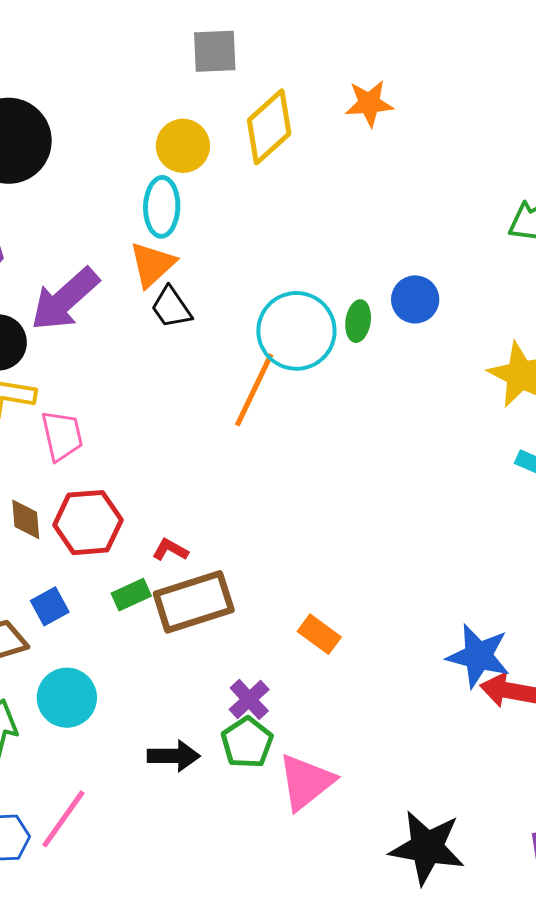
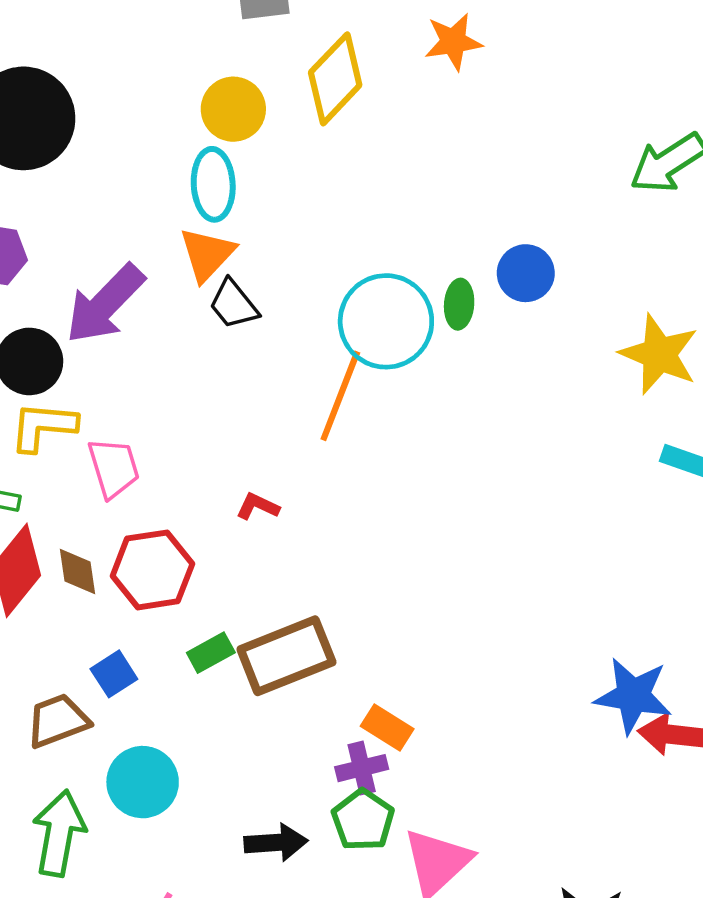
red L-shape: (170, 550) -> (258, 506), moved
orange rectangle: (319, 634) -> (387, 727), moved
purple cross: (249, 699) -> (362, 768), turned 33

